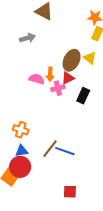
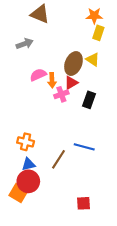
pink semicircle: (37, 79) -> (38, 75), moved, turned -35
blue line: (65, 151) -> (84, 147), moved

